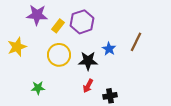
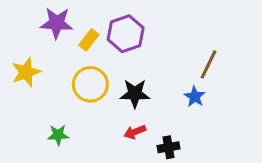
blue star: (109, 49) -> (195, 97), moved
red arrow: (88, 86) -> (135, 132), turned 40

